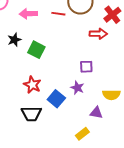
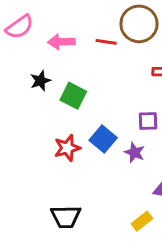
red star: (32, 85) -> (67, 148), turned 30
blue square: (56, 99) -> (103, 139), moved
black trapezoid: (31, 114) -> (66, 217), moved

